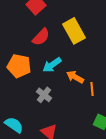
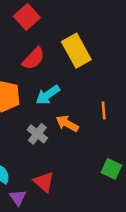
orange arrow: (75, 77) -> (67, 123), moved
orange line: (92, 89) -> (104, 110), moved

